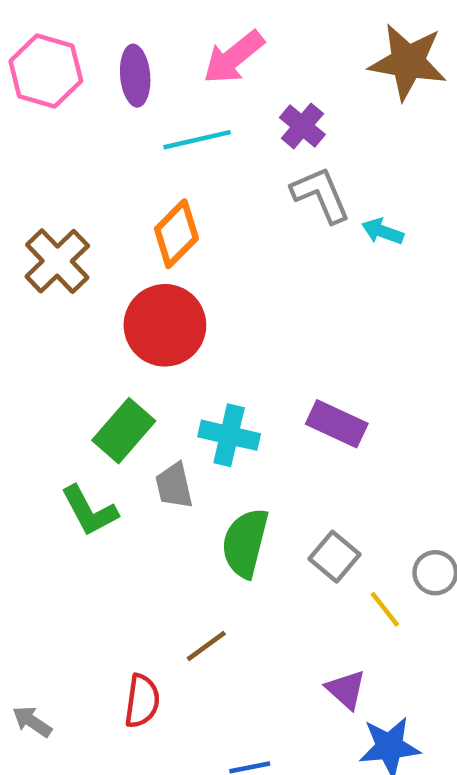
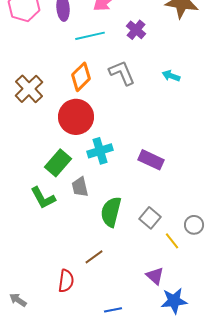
gray L-shape: (321, 195) -> (122, 73), moved
cyan cross: (229, 435) -> (100, 151), moved, turned -30
gray arrow: (32, 722) -> (18, 300), moved

